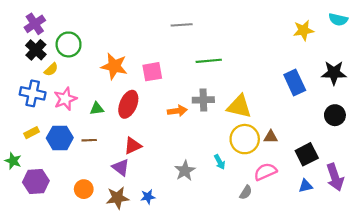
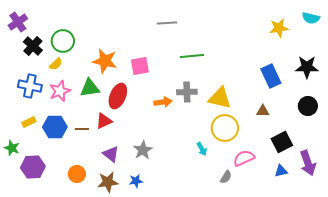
purple cross: (35, 24) -> (18, 22), moved
yellow semicircle: (51, 69) -> (56, 64), moved
green triangle: (97, 109) -> (90, 88), moved, size x1.5
brown triangle: (271, 137) -> (263, 111), moved
red triangle: (133, 146) -> (104, 121), moved
gray star: (185, 171) -> (143, 150), moved

